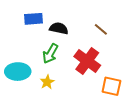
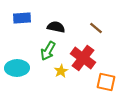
blue rectangle: (34, 19) -> (22, 18), moved
yellow star: (47, 82) -> (61, 71), moved

